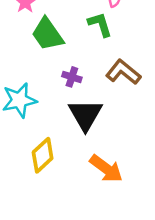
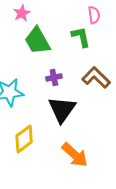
purple cross: (72, 77) -> (54, 78), turned -35

